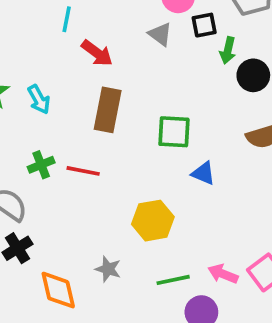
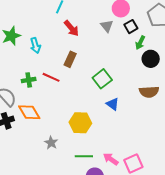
black square: (204, 25) -> (131, 27), turned -32
brown rectangle: (108, 110) -> (70, 59), size x0.7
green square: (174, 132) -> (102, 79), turned 36
red line: (83, 171) -> (51, 77), moved
orange diamond: (58, 290) -> (29, 112), moved, turned -30

